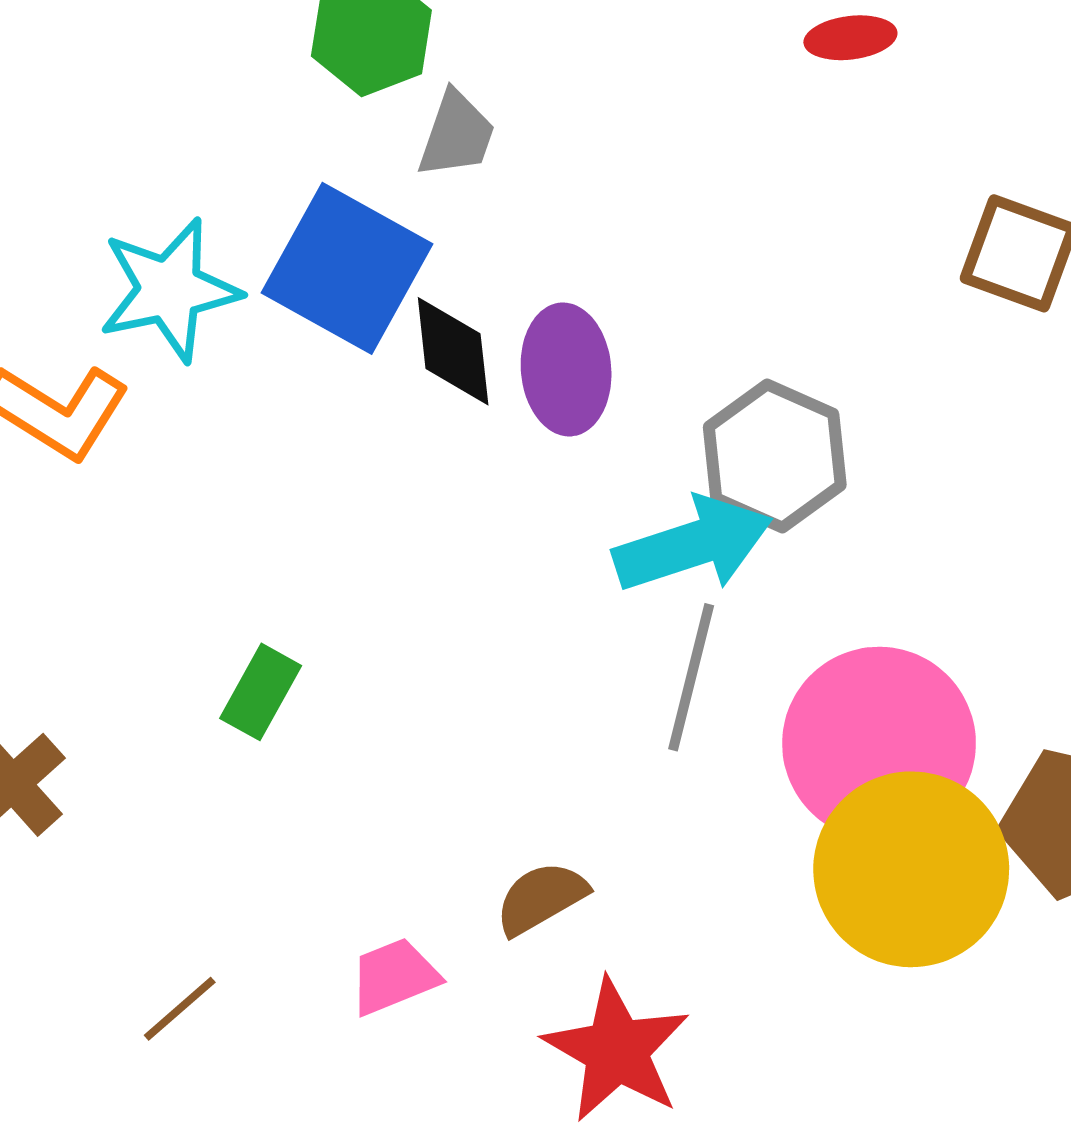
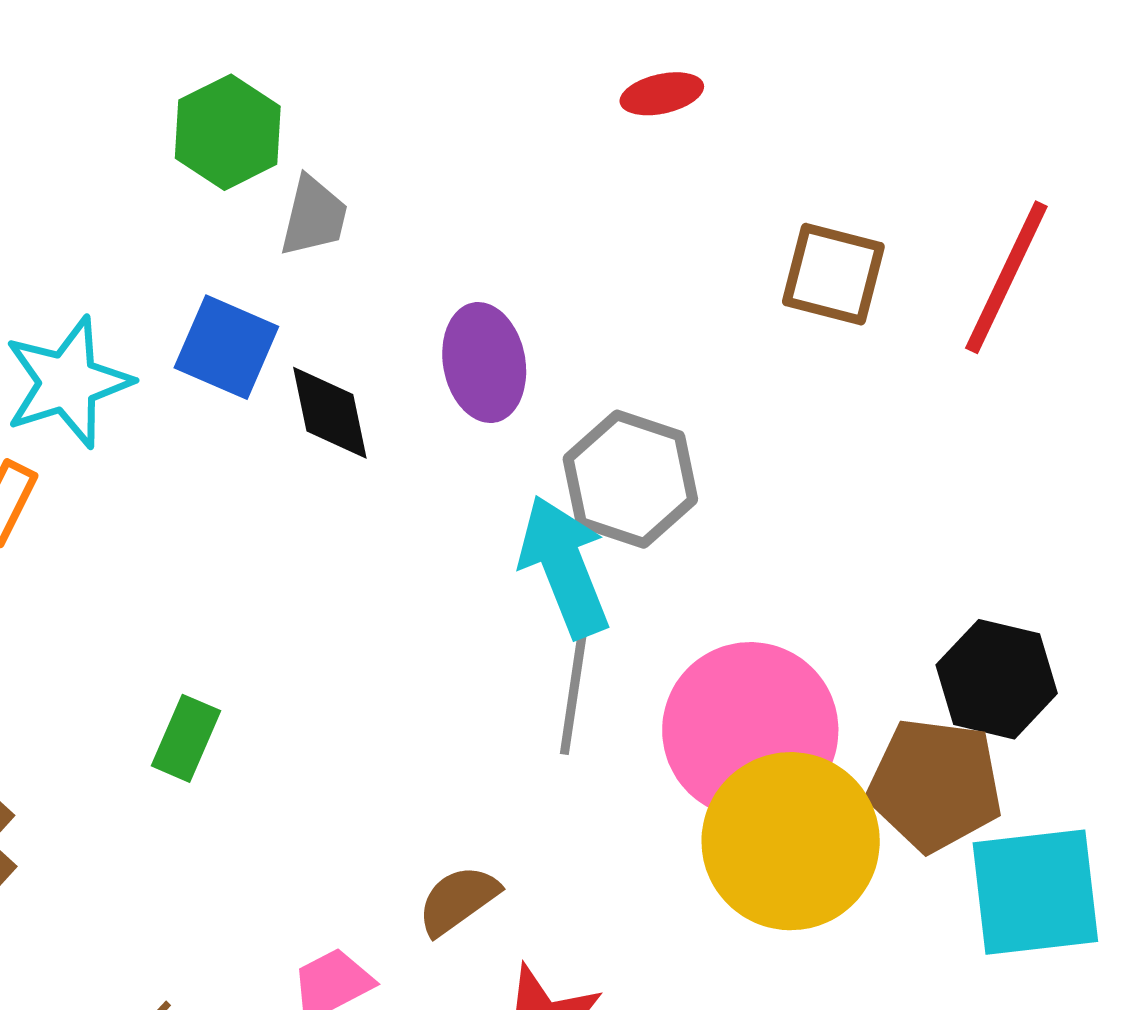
blue square: (347, 268) -> (226, 347), size x0.7
purple ellipse: (566, 369) -> (484, 363), moved
cyan arrow: (693, 545) -> (564, 567), turned -88

